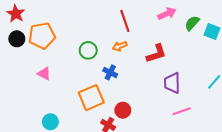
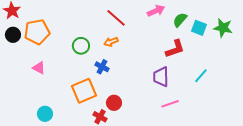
red line: (125, 21) -> (116, 18), turned -30
red L-shape: (156, 54) -> (175, 49), moved

